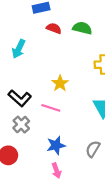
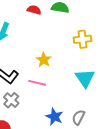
blue star: (56, 145) -> (54, 117), moved, turned -30

